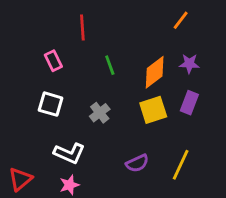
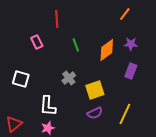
white square: (51, 104) -> (21, 79), moved
yellow square: (153, 110) -> (95, 90), moved
white L-shape: (69, 153) -> (48, 106), turned 70

